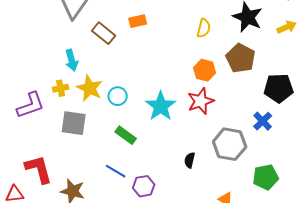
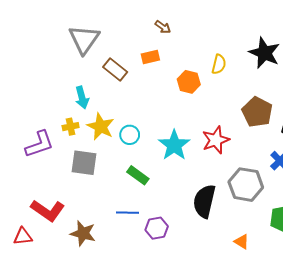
brown pentagon: (241, 58) -> (257, 112), moved
orange hexagon: (205, 70) -> (189, 82), moved
black semicircle: (190, 160) -> (204, 201), size x2.0
red L-shape: (39, 169) -> (48, 211), turned 140
blue line: (116, 171) -> (128, 213), turned -30

